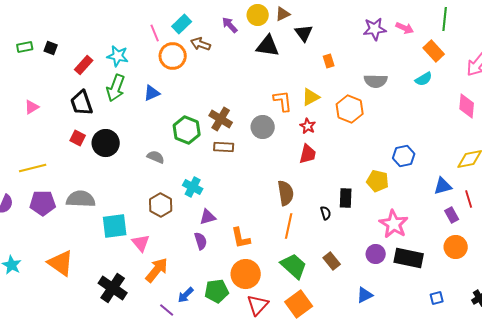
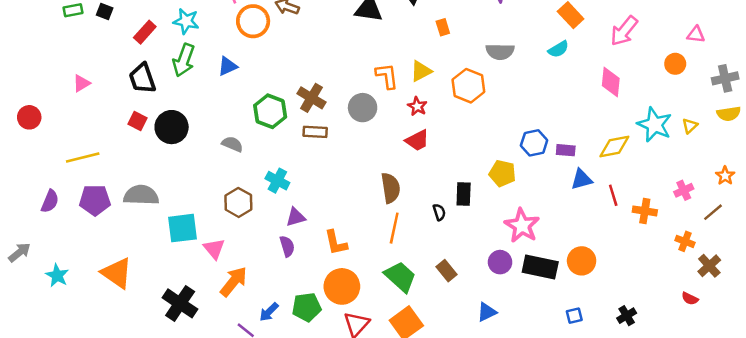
red trapezoid: (308, 154) -> (417, 140), turned 50
purple rectangle: (452, 215) -> (566, 150), moved, turned -56
orange circle: (456, 247) -> (582, 261), moved

